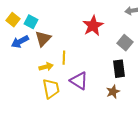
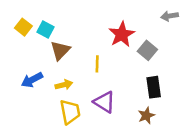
blue arrow: (20, 42) -> (32, 80), moved
gray square: (125, 43) -> (147, 50), moved
yellow line: (64, 58) -> (97, 64), moved

